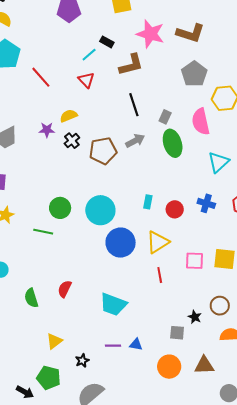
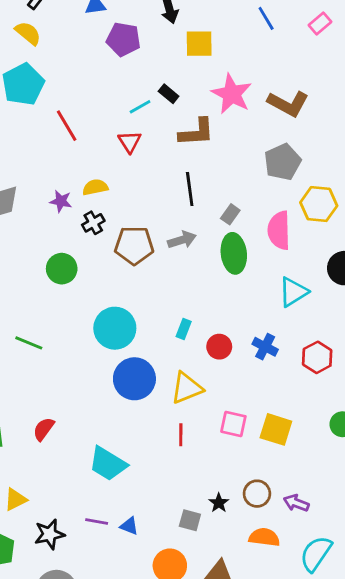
green circle: (60, 208) -> (62, 269), moved
black star: (82, 361) -> (49, 534), size x1.5

